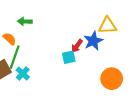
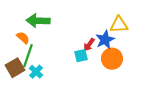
green arrow: (25, 21) -> (38, 21), size x1.6
orange circle: (112, 79) -> (112, 59), moved

